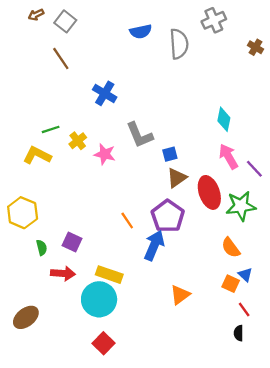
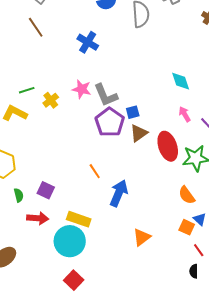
blue cross: (105, 93) -> (88, 42), moved
cyan diamond: (224, 119) -> (181, 81), turned -30
pink star: (105, 154) -> (82, 89), moved
pink arrow: (228, 156) -> (185, 114), size x0.7
purple pentagon: (168, 216) -> (110, 122), moved

